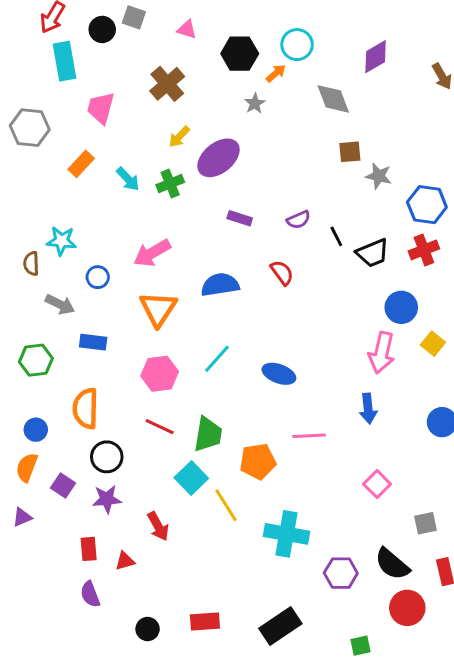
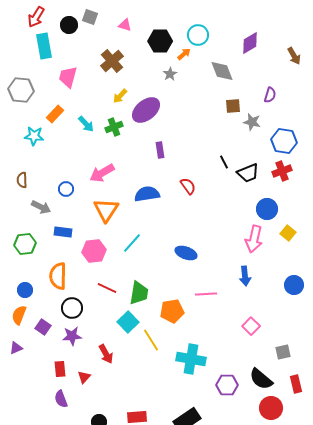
purple rectangle: (240, 218) -> (160, 150), turned 63
purple semicircle: (299, 220) -> (270, 95), moved, turned -49
cyan star: (61, 241) -> (34, 136), moved
cyan line: (217, 359) -> (132, 243), moved
pink hexagon: (160, 374) -> (94, 251), moved
red triangle: (125, 561) -> (84, 377), turned -32

